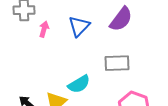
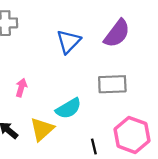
pink arrow: (44, 29) -> (21, 88), moved

